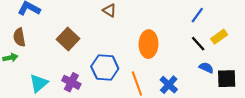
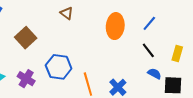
yellow rectangle: (219, 37) -> (177, 53), moved, turned -42
orange ellipse: (148, 44) -> (115, 26), moved

